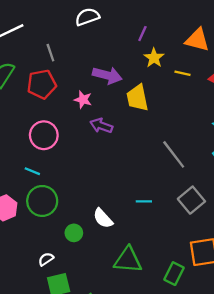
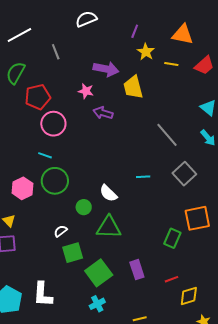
red pentagon: (42, 84) -> (38, 97), moved
green triangle: (128, 260) -> (109, 227), moved

